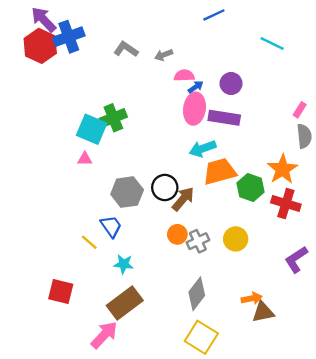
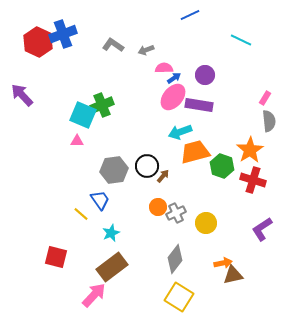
purple arrow: (44, 20) -> (22, 95), moved
pink ellipse: (194, 109) -> (173, 97), turned 32
brown arrow: (183, 199) -> (163, 176), size x0.6
yellow circle: (236, 239) -> (206, 223), moved
cyan star: (124, 264) -> (111, 233), turned -30

